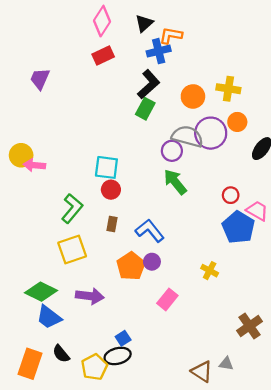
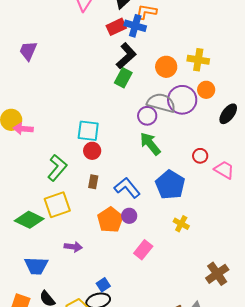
blue cross: (159, 51) -> (135, 26), turned 30
red rectangle: (103, 55) -> (116, 27), moved
blue pentagon: (238, 227) -> (170, 185), moved
green diamond: (41, 292) -> (29, 220), moved
purple arrow: (90, 296) -> (73, 247), size x0.7
blue trapezoid: (49, 317) -> (36, 266), turned -35

